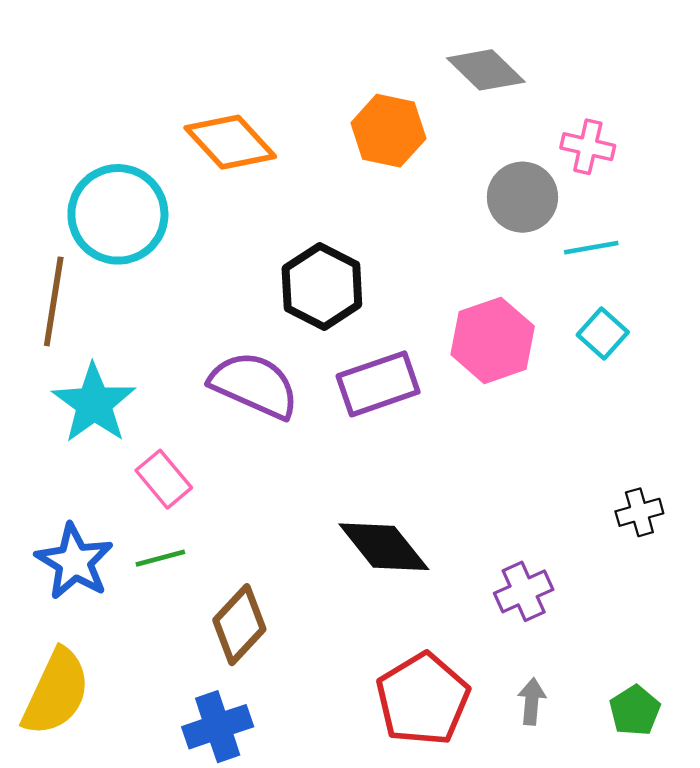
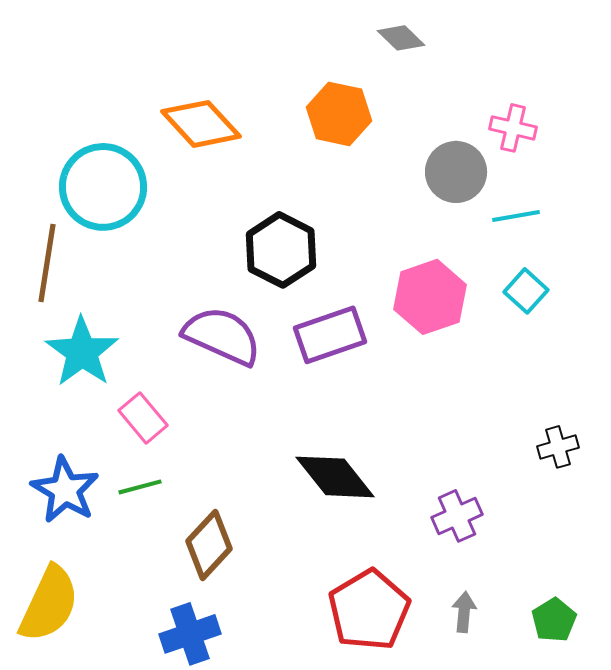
gray diamond: (486, 70) -> (401, 38), moved, size x0.7

